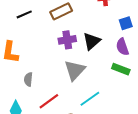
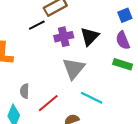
black line: (24, 14) -> (37, 25), moved
gray semicircle: (28, 79) -> (25, 91), moved
cyan line: (90, 99) -> (92, 98), turned 65

